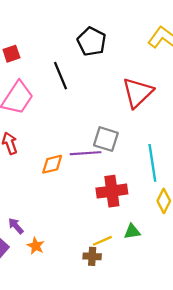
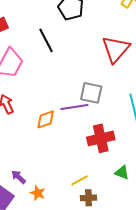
green triangle: (132, 232) -> (122, 173), turned 35
yellow line: (102, 241) -> (79, 180), moved

